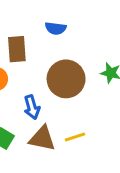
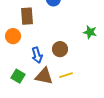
brown circle: (66, 79) -> (60, 49), moved, size x0.6

